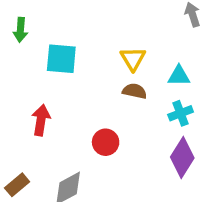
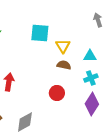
cyan square: (61, 59) -> (40, 33), moved
red circle: (106, 142) -> (57, 93), moved

